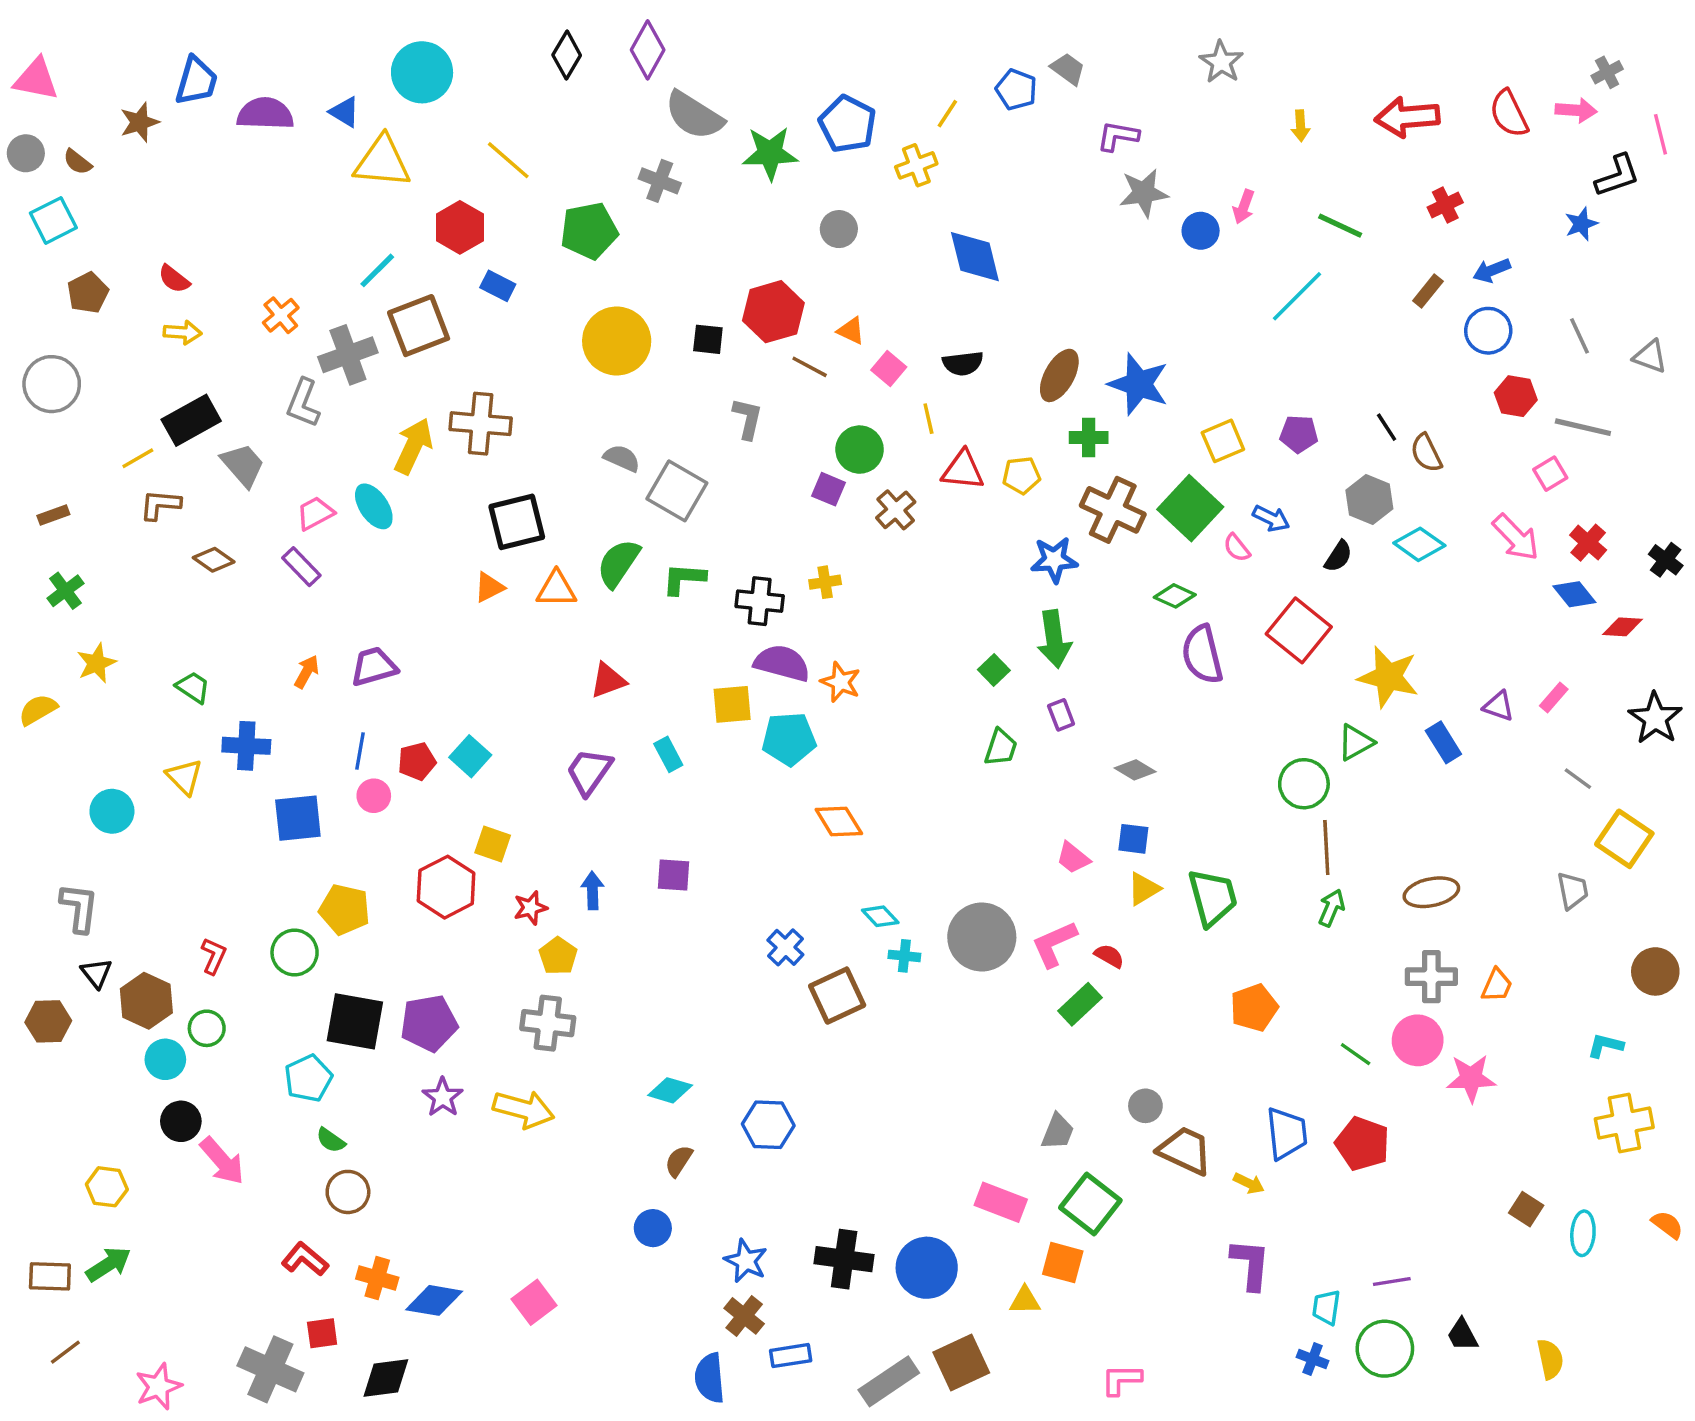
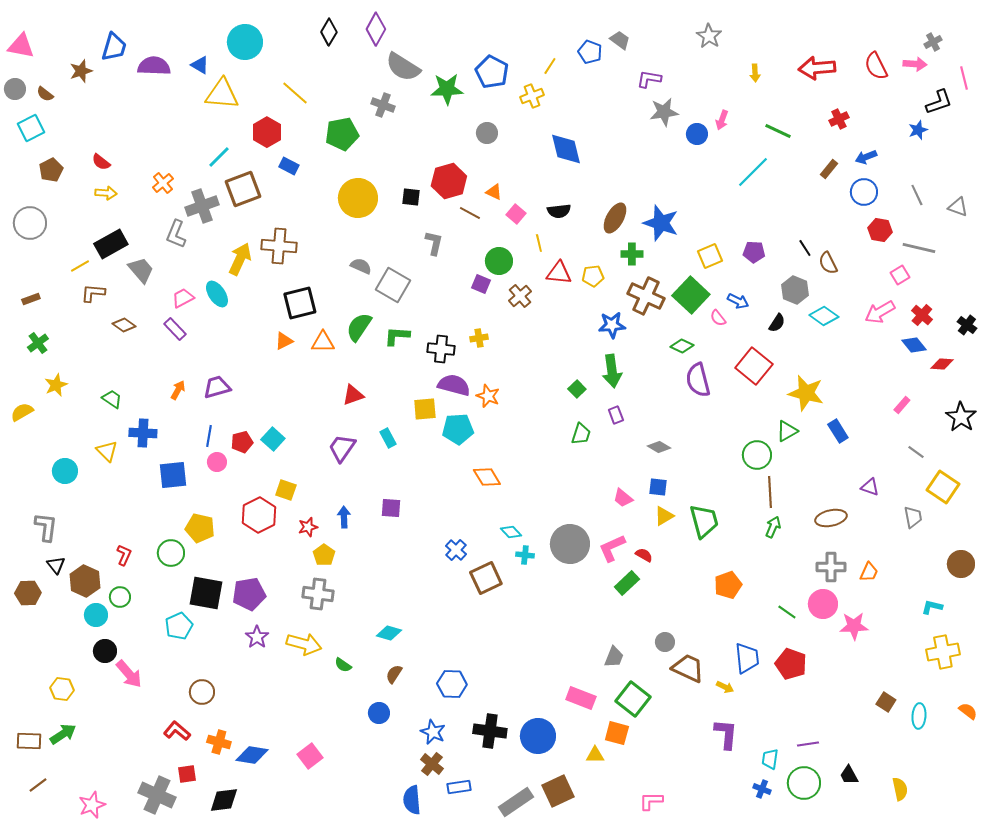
pink arrow: (1516, 537) -> (880, 312), turned 104
purple triangle: (1499, 706) -> (870, 487), moved
blue hexagon: (768, 1125) -> (452, 684), moved
green semicircle: (331, 1140) -> (343, 665), moved

